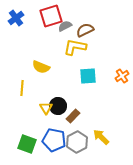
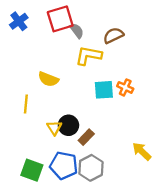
gray semicircle: (65, 26) -> (77, 31), turned 80
brown semicircle: (85, 30) -> (113, 35), moved
orange cross: (122, 76) -> (125, 87), moved, turned -32
yellow arrow: (101, 137) -> (142, 151), moved

